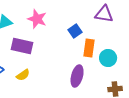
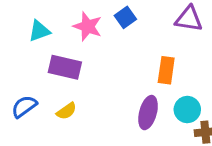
blue square: (75, 31) -> (125, 17), moved
cyan circle: (108, 58) -> (187, 110), moved

